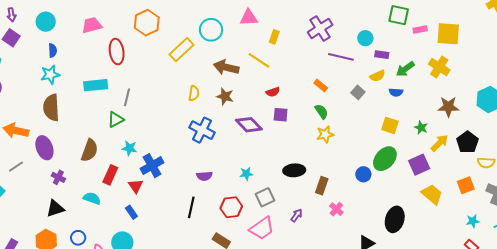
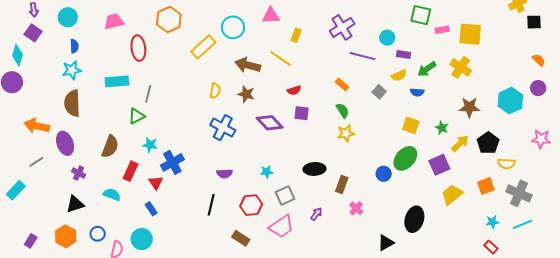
yellow trapezoid: (432, 194) -> (452, 195), turned -80

